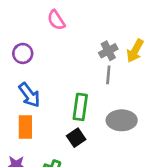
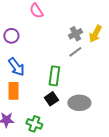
gray line: (108, 75) -> (75, 52), turned 48
gray ellipse: (122, 120) -> (79, 103), moved

